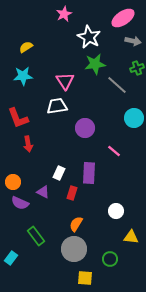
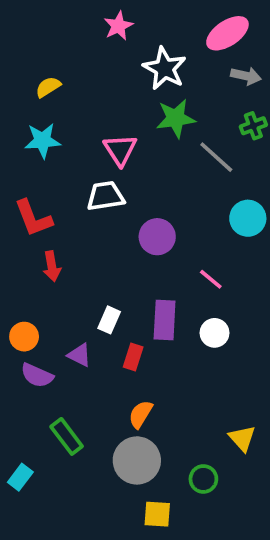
white circle: (116, 211) -> (215, 333), moved
yellow triangle: (131, 237) -> (242, 438), turned 42

